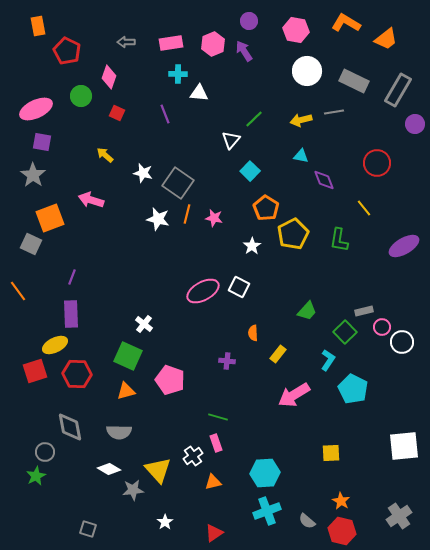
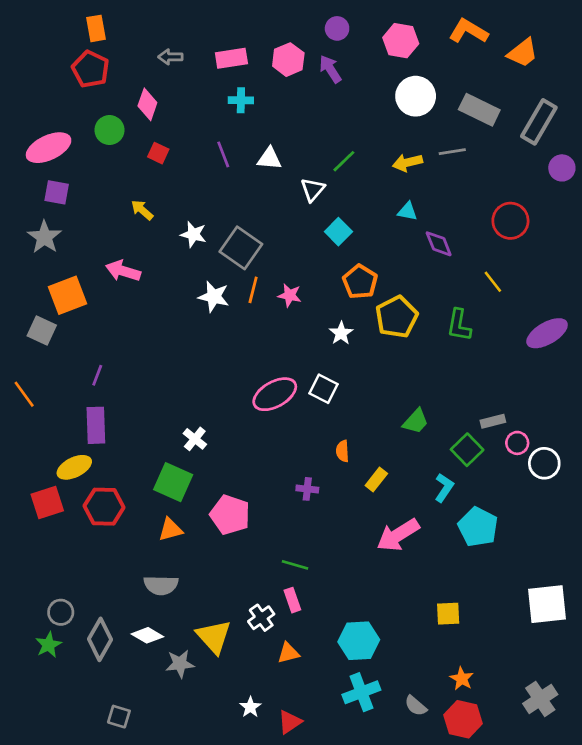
orange rectangle: (38, 26) -> (96, 28), moved
white triangle: (199, 93) -> (269, 158), moved
gray diamond: (70, 427) -> (100, 639), moved, turned 40
white star: (165, 522) -> (250, 707), moved

